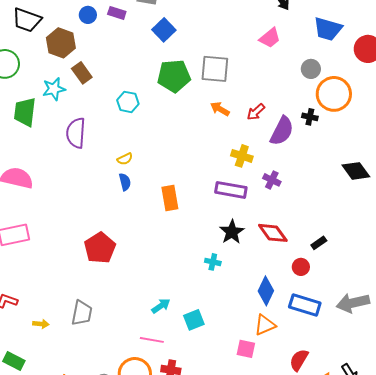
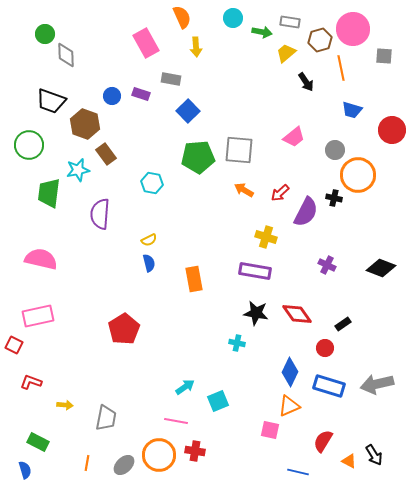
blue trapezoid: (328, 29) -> (352, 110), size x0.7
pink trapezoid: (270, 38) -> (294, 137), moved
black diamond: (356, 171) -> (381, 268), moved, turned -32
purple cross: (272, 180) -> (327, 265), moved
black star: (232, 232) -> (256, 313), turned -30
gray trapezoid: (82, 313) -> (106, 418), moved

